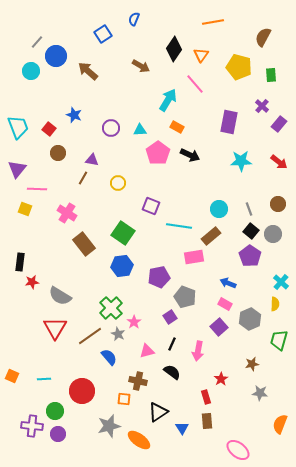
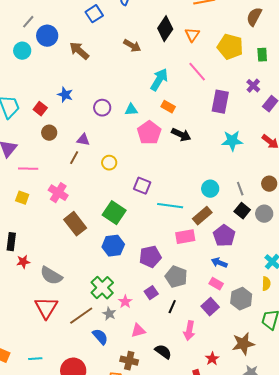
pink line: (195, 84) -> (197, 72), moved
yellow square: (25, 209) -> (22, 198), moved
purple pentagon: (250, 256) -> (224, 236), moved
purple square: (170, 317) -> (151, 293), moved
black line: (172, 344) -> (172, 307), moved
brown star: (252, 364) -> (243, 344), size x1.6

